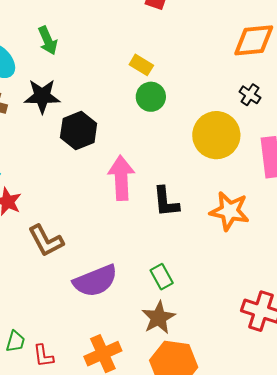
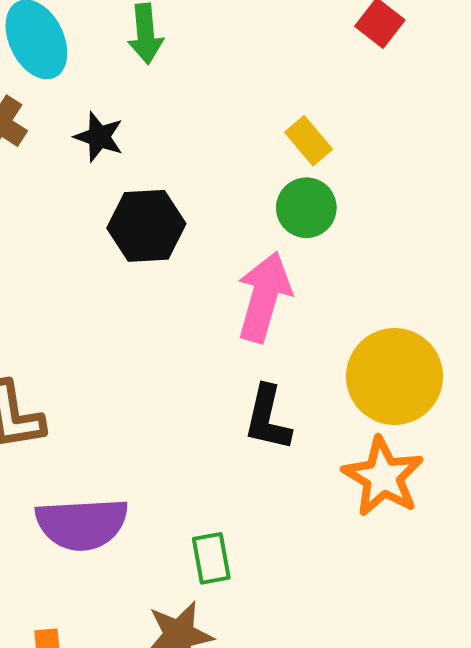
black star: (42, 96) -> (99, 137), size x0.7
yellow circle: (216, 135) -> (395, 376), moved
pink arrow: (121, 178) -> (264, 297), moved

